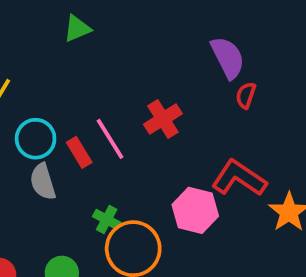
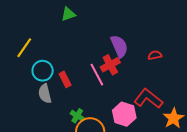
purple semicircle: (228, 58) -> (119, 46), moved
red semicircle: (246, 95) -> (155, 55), turned 56
pink line: (110, 139) -> (97, 75), moved

